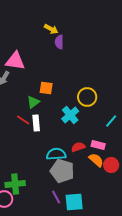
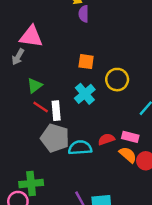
orange square: (46, 88) -> (86, 62), moved
green triangle: (33, 102) -> (35, 86), moved
cyan cross: (70, 115) -> (85, 94), moved
gray pentagon: (62, 171) -> (55, 138), moved

